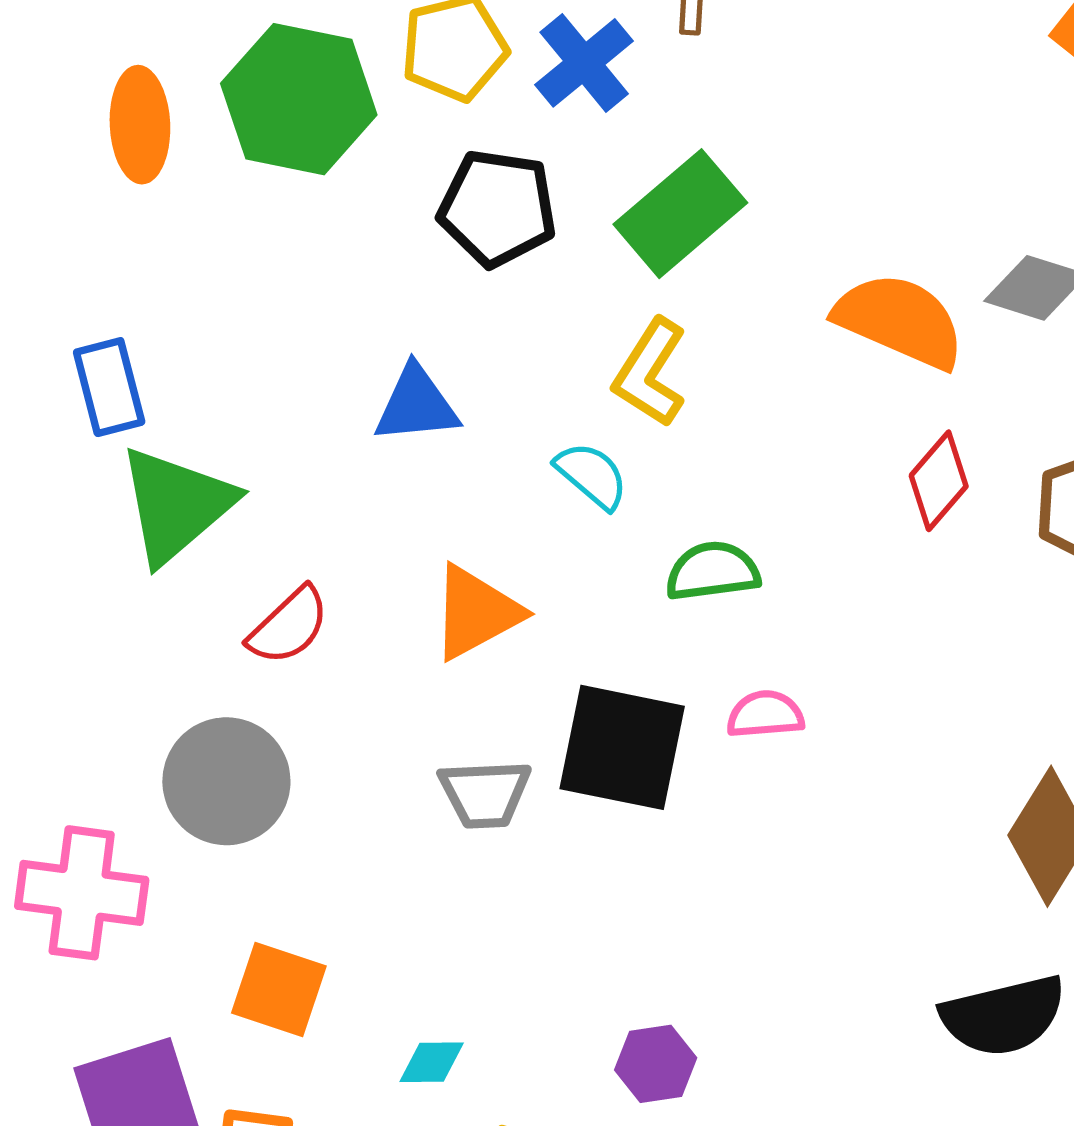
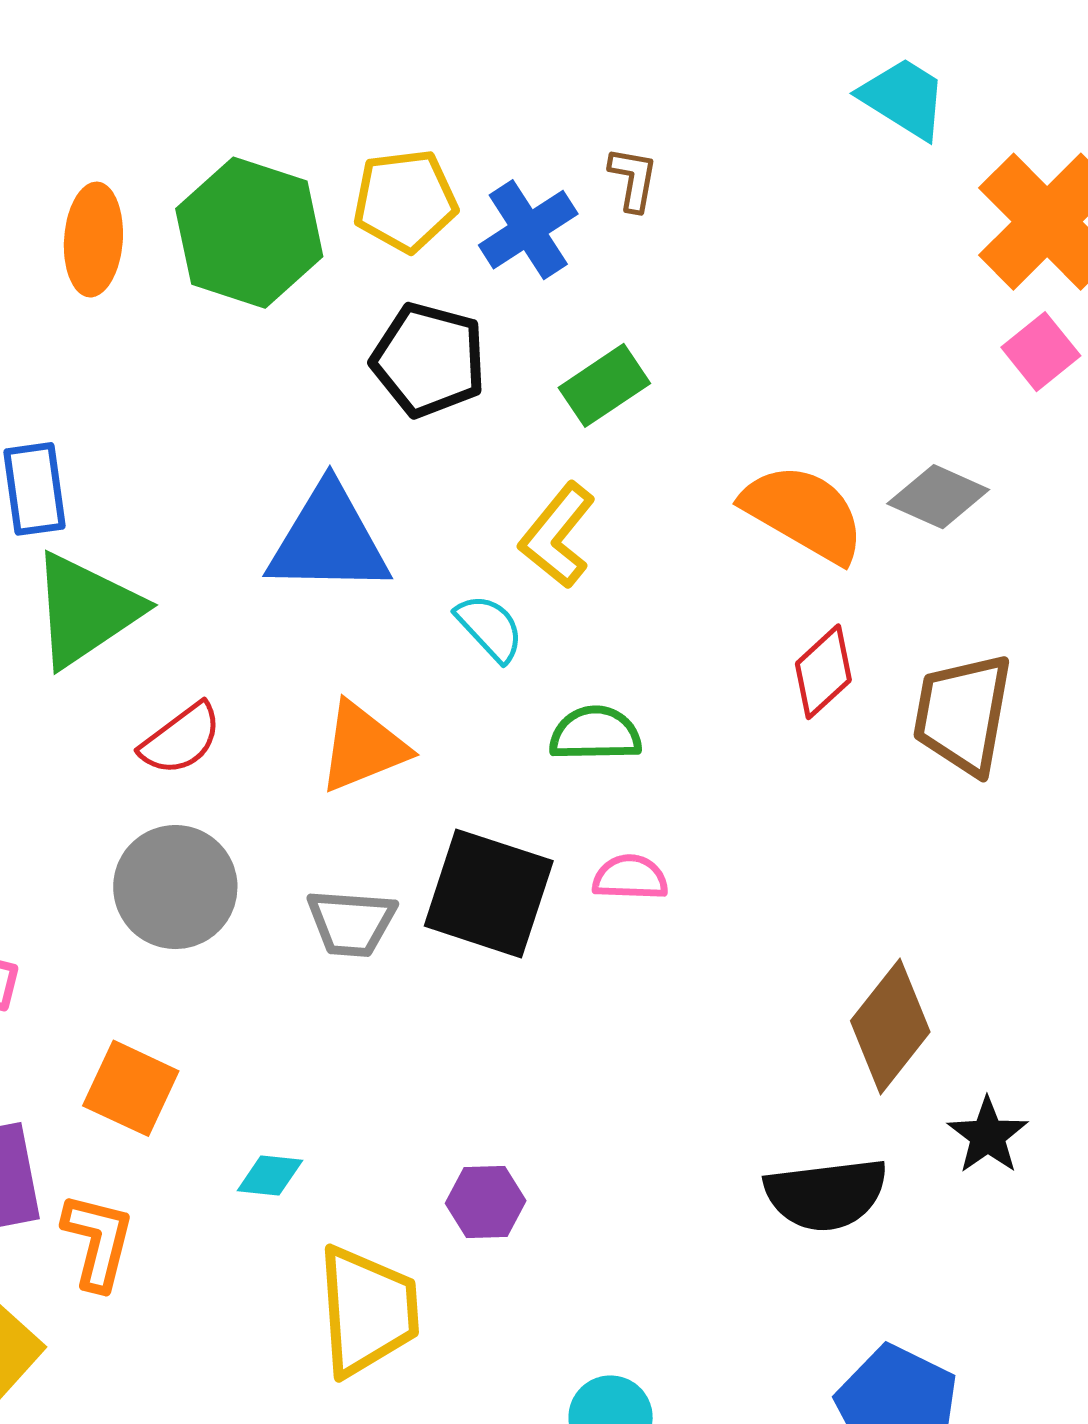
green rectangle: (680, 214) -> (604, 385), size x0.7
blue triangle: (416, 405) -> (329, 540), size x1.5
gray circle: (226, 781) -> (175, 887), moved

